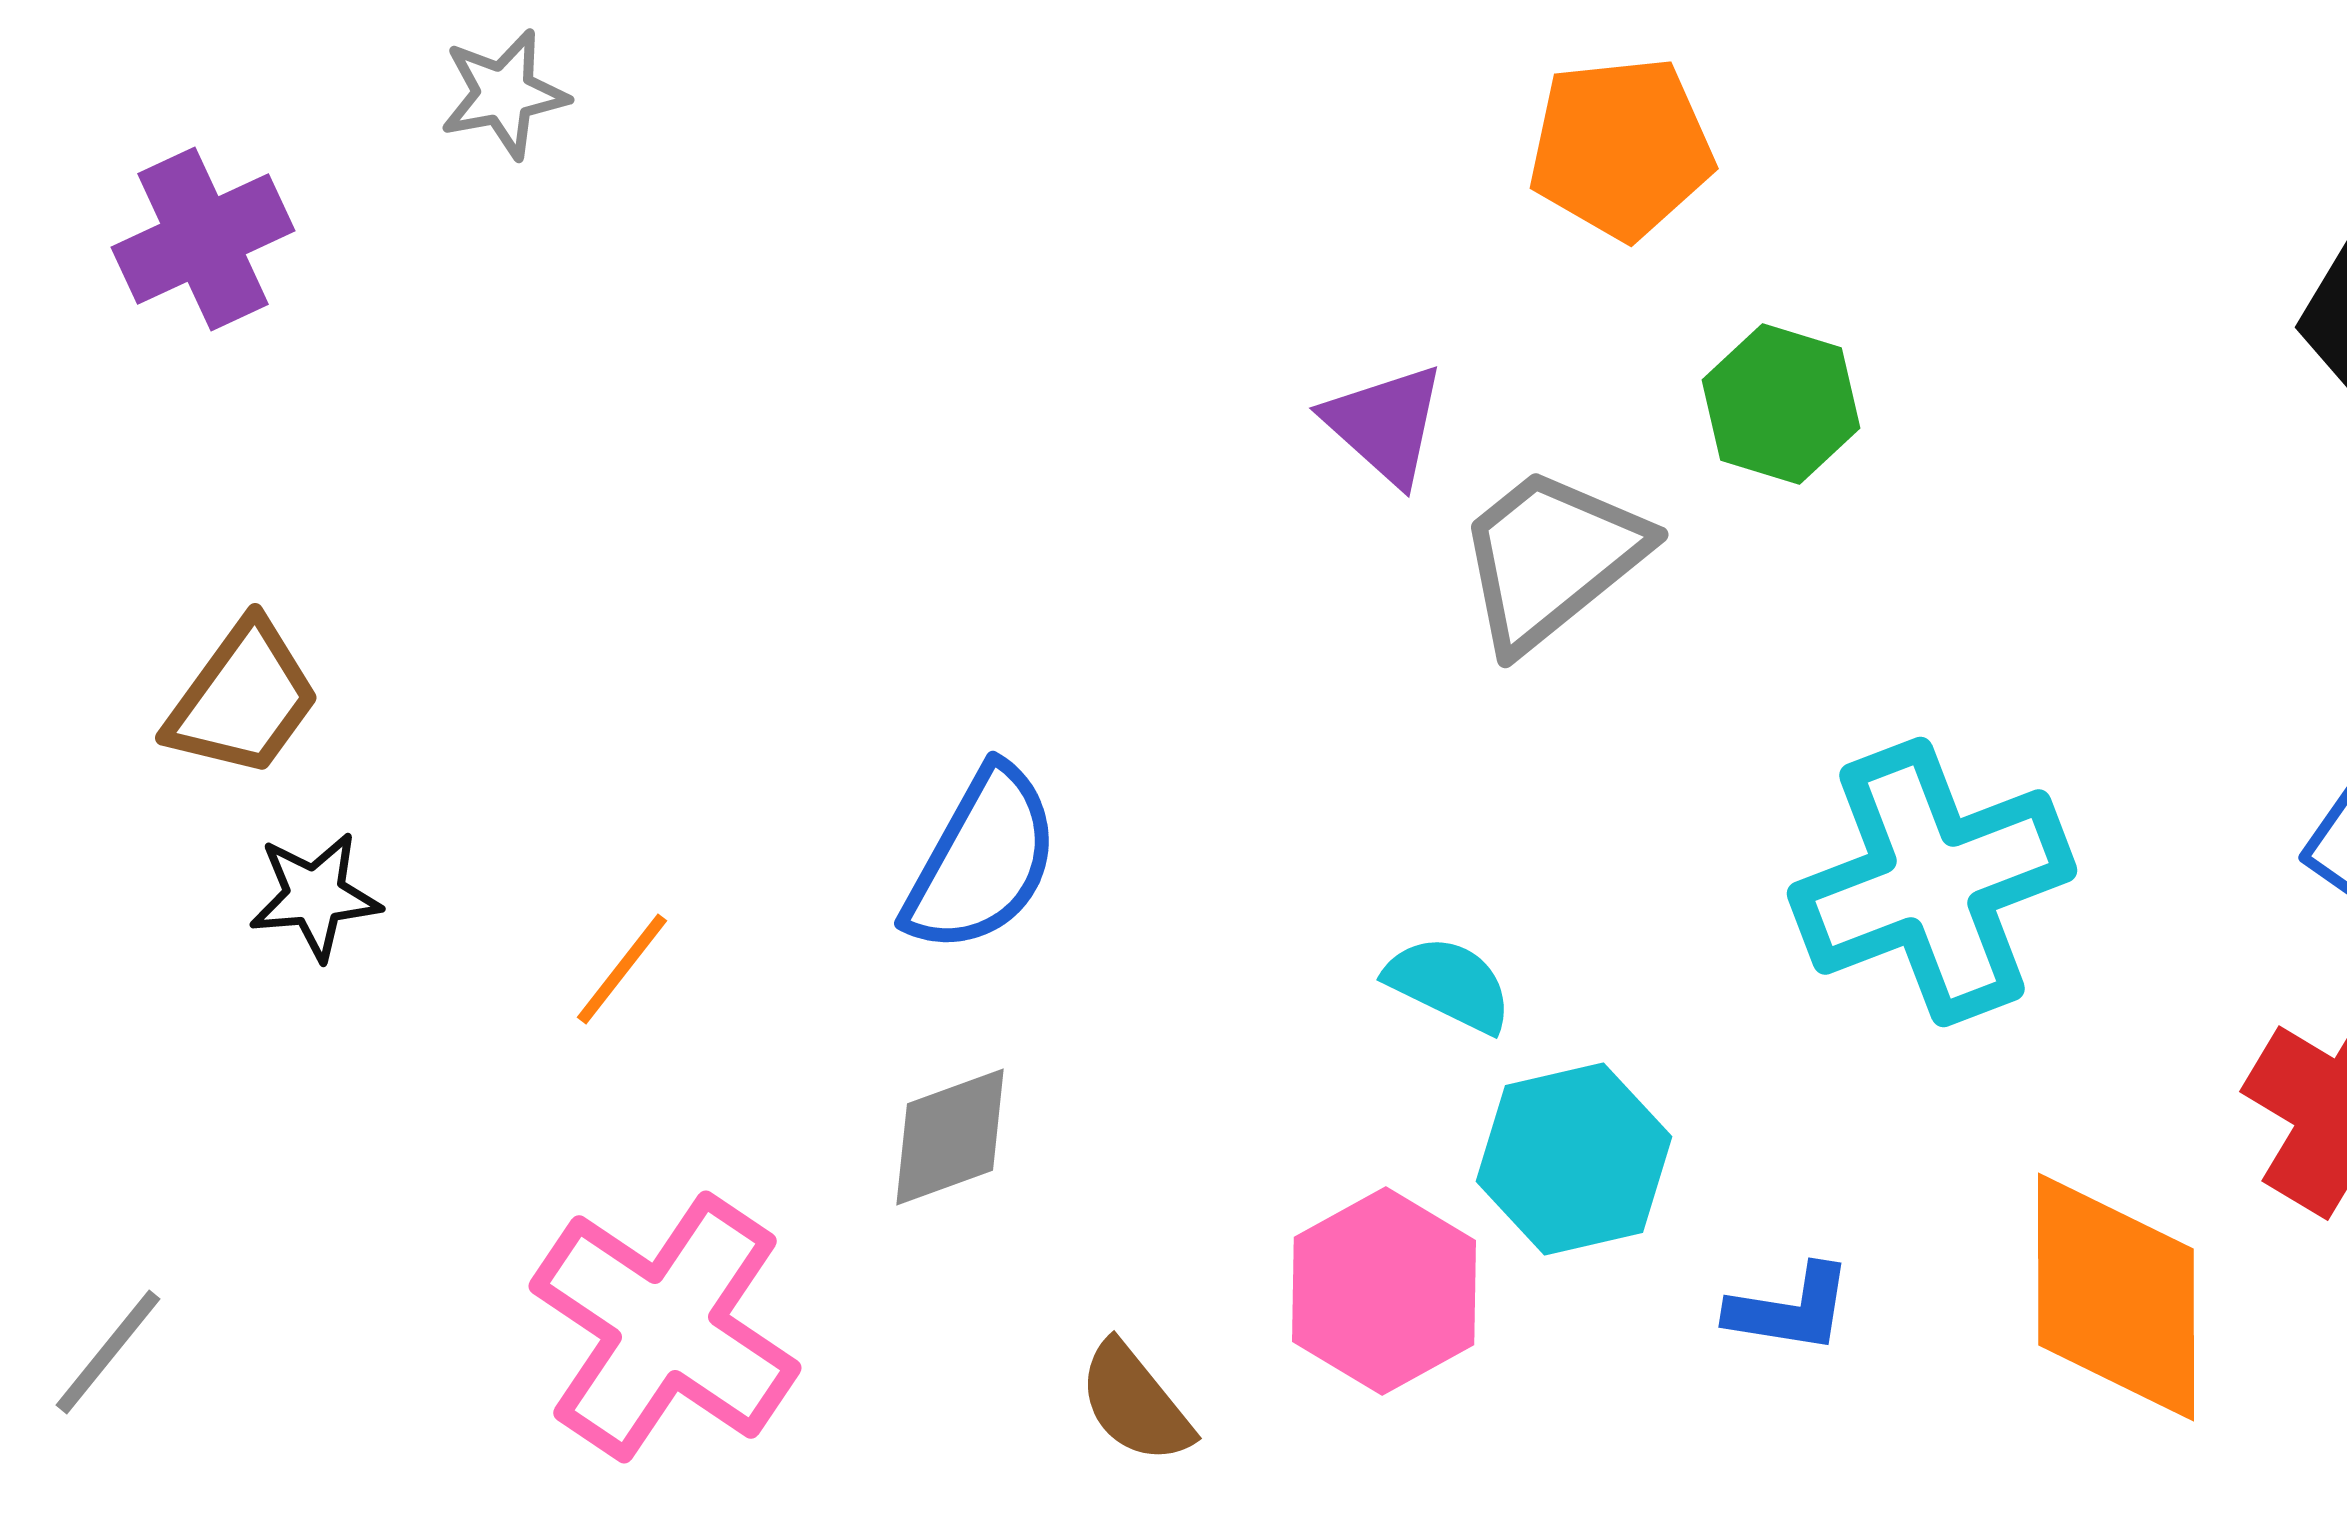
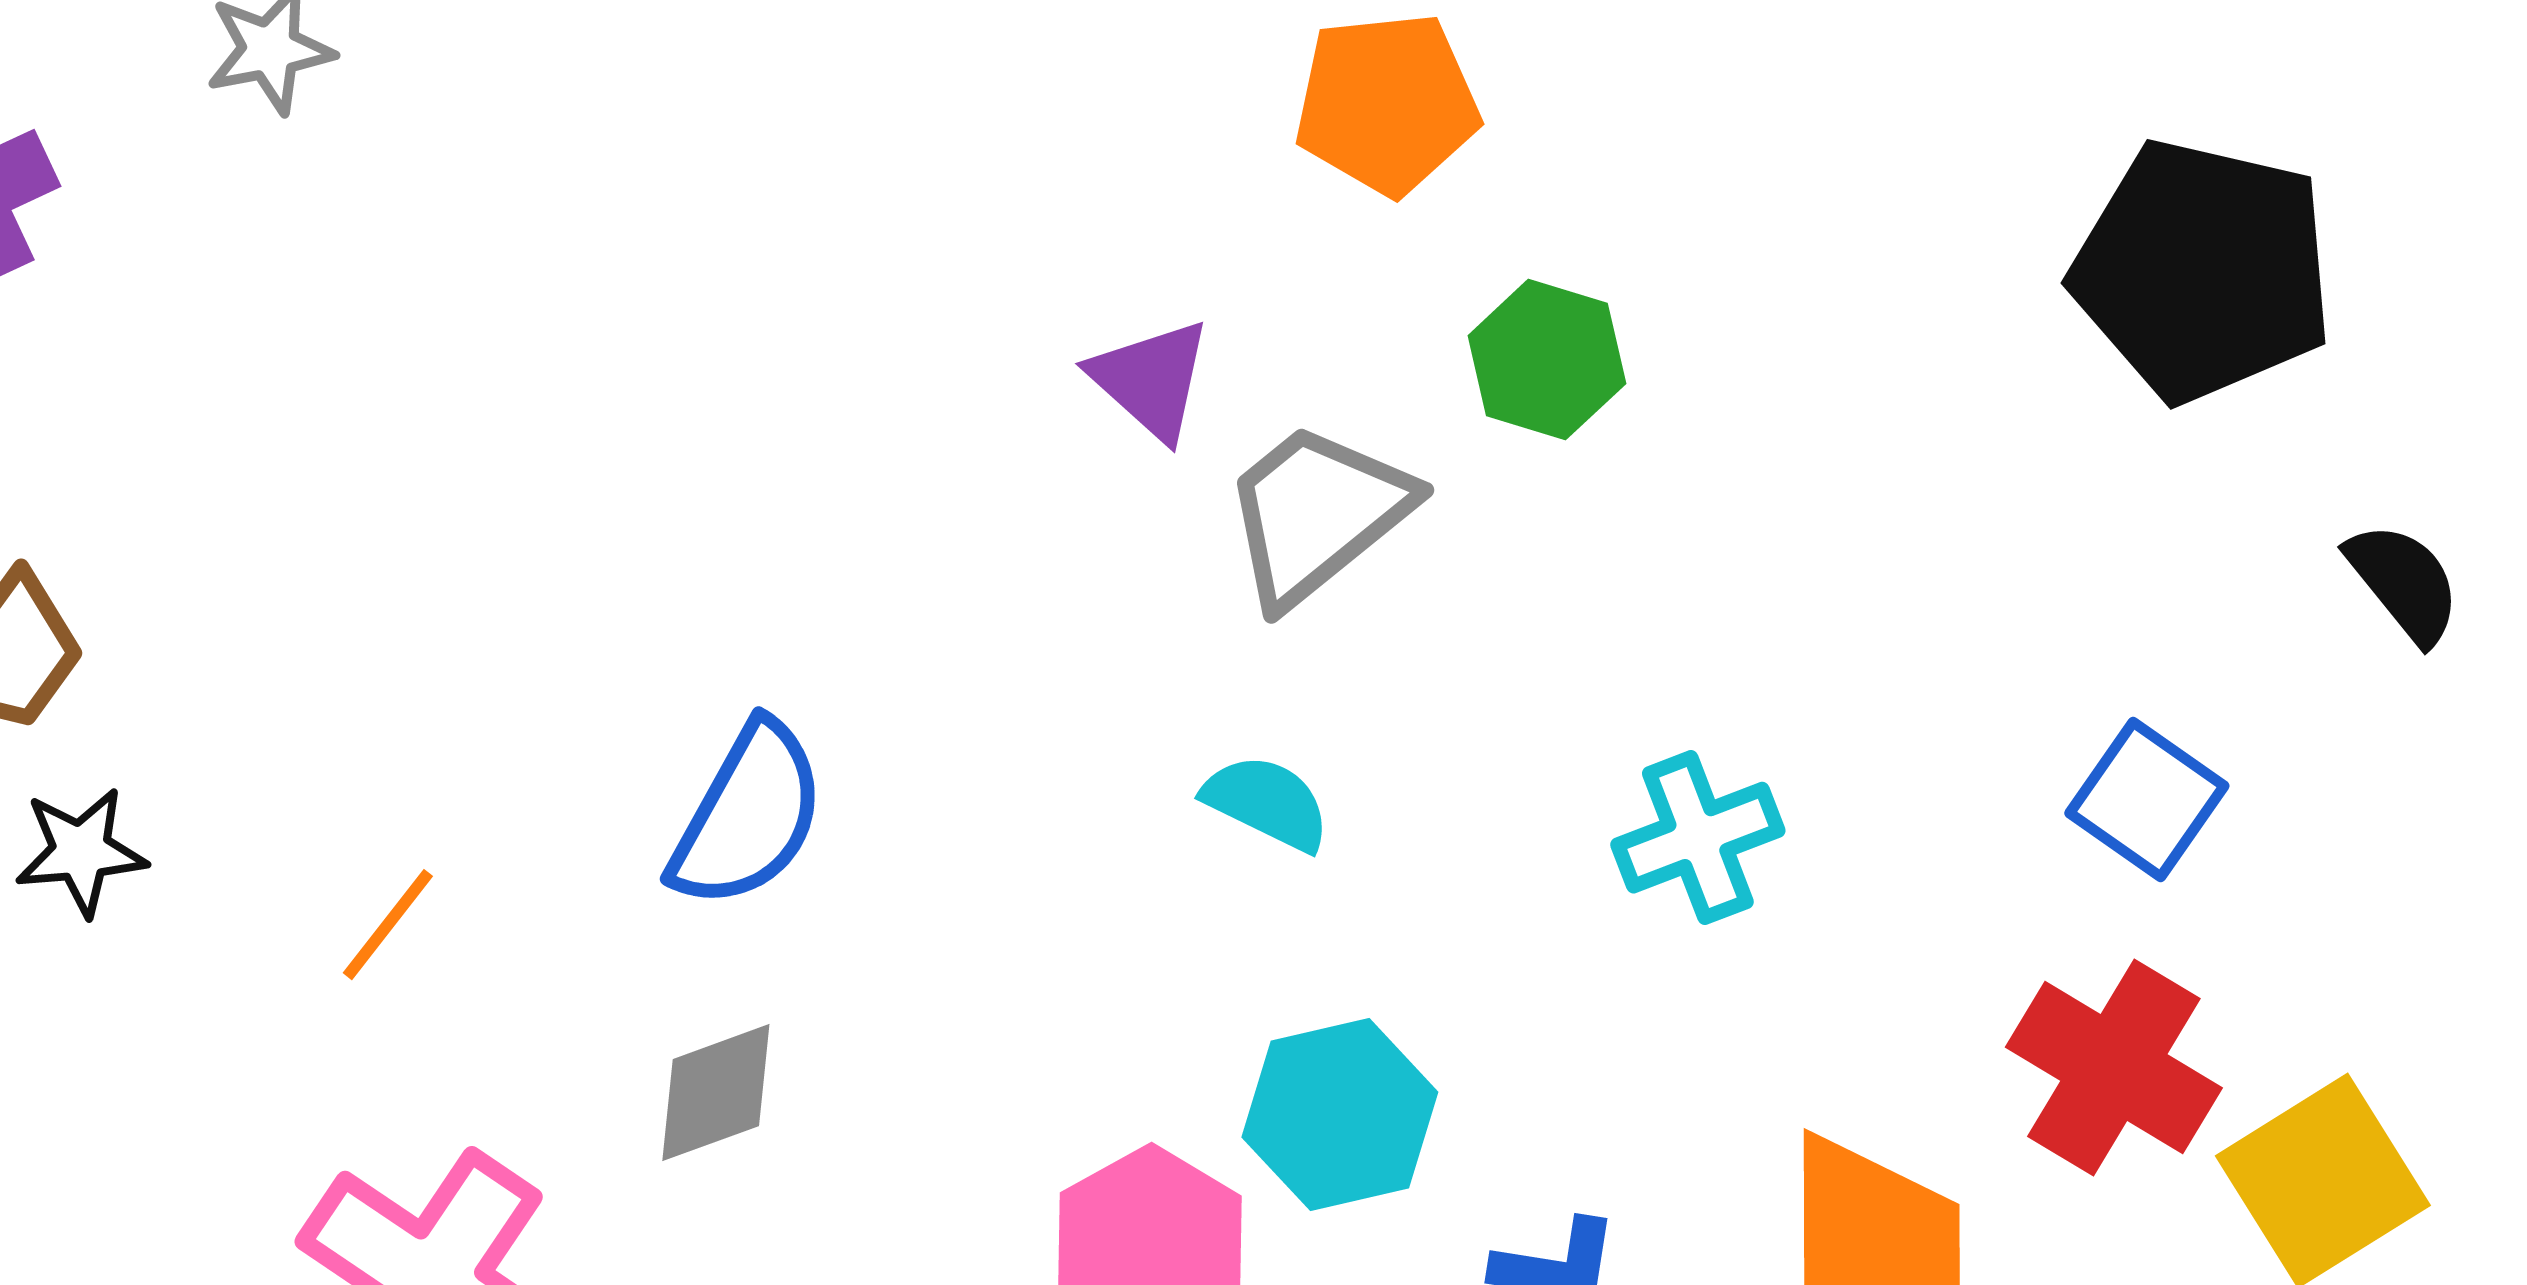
cyan cross: (1932, 882) -> (1698, 838), size x0.6
cyan semicircle: (1449, 984) -> (1267, 803), moved

